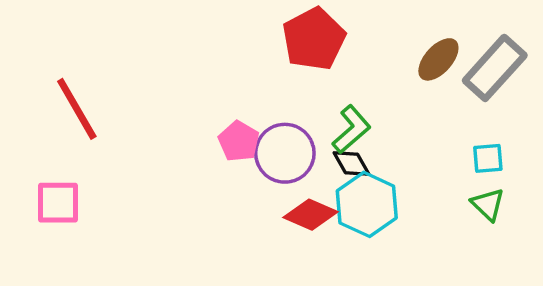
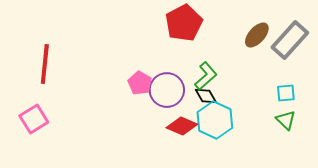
red line: (77, 109) -> (45, 64), turned 36
pink square: (58, 203) -> (34, 119), turned -32

